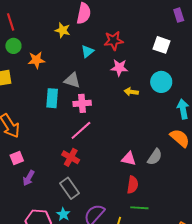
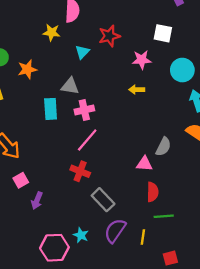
pink star: (119, 68) -> (142, 60), moved
cyan circle: (161, 82) -> (182, 70), moved
gray semicircle: (155, 157) -> (163, 147), moved
gray rectangle: (69, 188) -> (103, 200), moved

